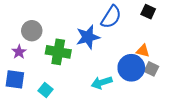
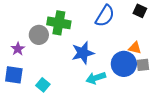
gray circle: (32, 31) -> (39, 35), moved
blue star: (88, 37) -> (83, 53), moved
green cross: (58, 52) -> (59, 23), moved
gray square: (151, 69) -> (143, 65), turned -32

